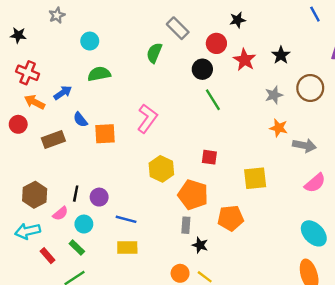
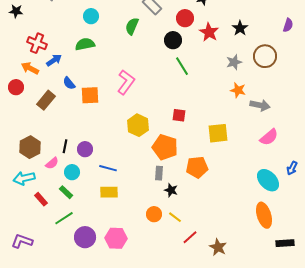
cyan circle: (90, 41) -> (91, 16), moved
red cross: (28, 73) -> (37, 43), moved
brown rectangle: (53, 140) -> (46, 100), turned -30

